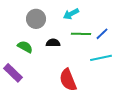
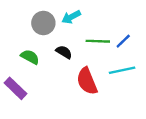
cyan arrow: (71, 14) -> (71, 17), moved
black semicircle: (53, 43) -> (64, 52), turned 32
red semicircle: (68, 80) -> (87, 81), moved

